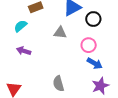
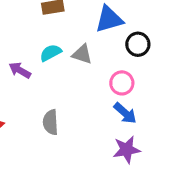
cyan semicircle: (21, 26) -> (51, 53), moved
gray semicircle: (58, 84) -> (50, 122), moved

